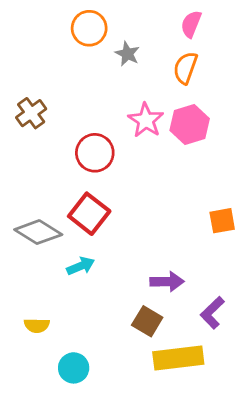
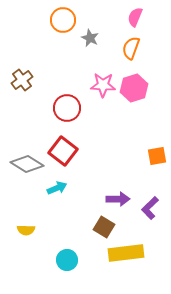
pink star: (146, 120) -> (103, 85), turned -30
purple L-shape: (212, 313) -> (150, 208), moved
cyan circle: (74, 368) -> (67, 260), moved

